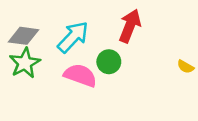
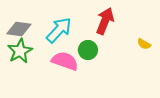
yellow semicircle: (185, 67) -> (144, 44), moved

